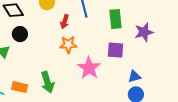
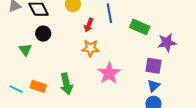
green rectangle: (116, 19) -> (140, 27), turned -66
purple square: (115, 50) -> (154, 66), moved
blue triangle: (134, 76) -> (153, 86), turned -32

